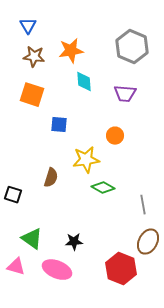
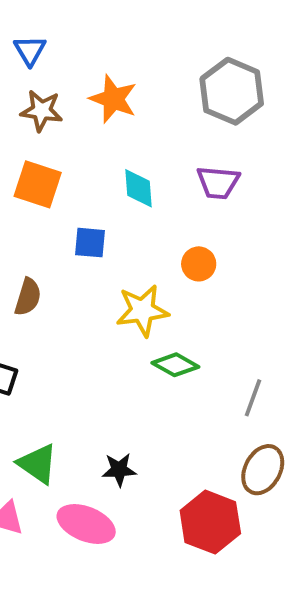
orange star: (71, 51) -> (113, 99), turned 30
cyan diamond: (84, 82) -> (139, 188), moved
brown semicircle: (51, 178) -> (28, 297), moved
gray line: (143, 205) -> (253, 398), turned 30

